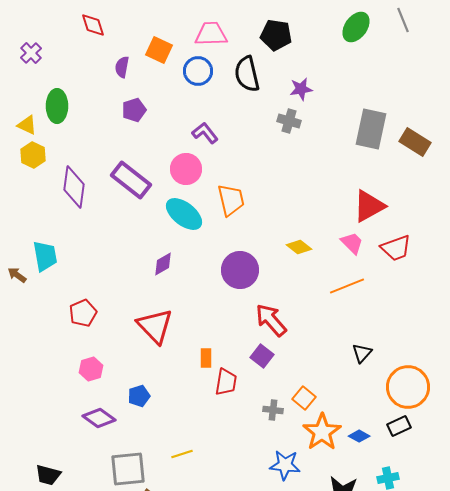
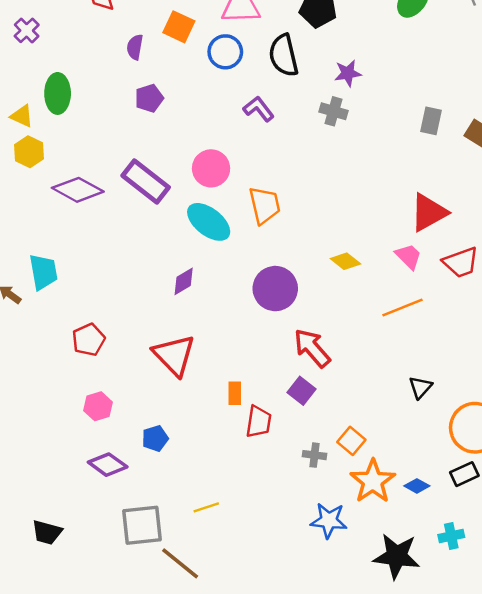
gray rectangle: (371, 129) -> (431, 121), size x0.6
purple L-shape: (205, 133) -> (259, 109), moved
purple diamond: (74, 187) -> (78, 190), turned -69

